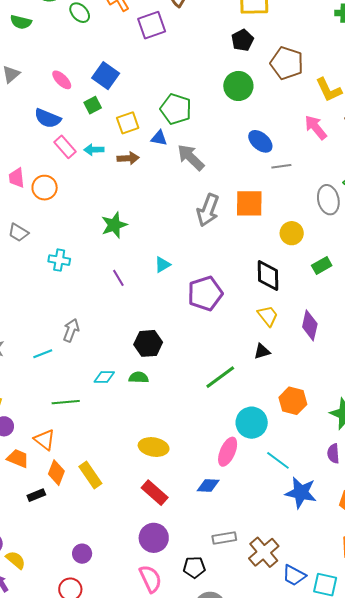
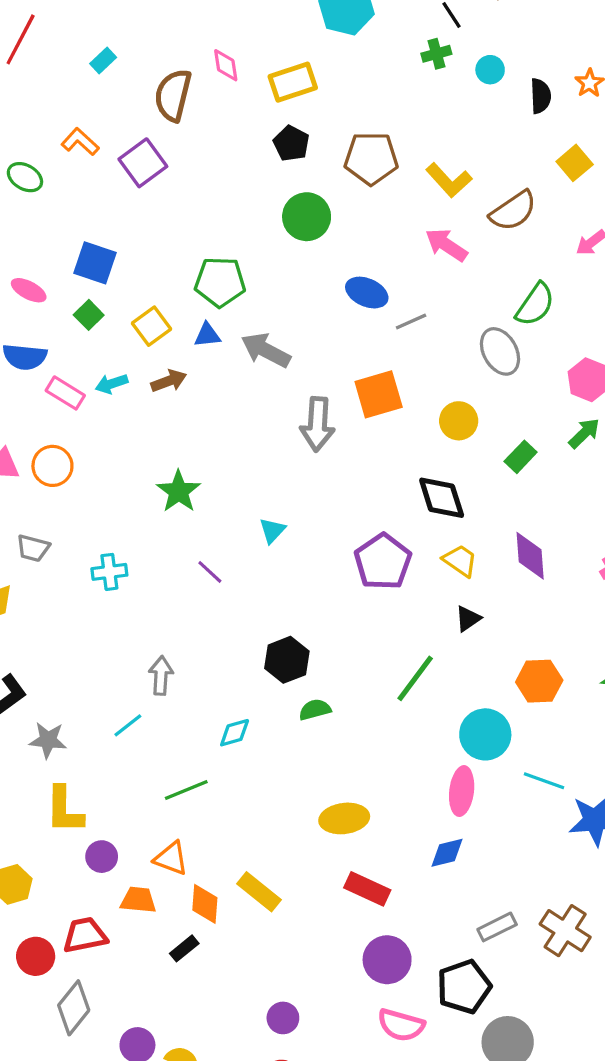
purple pentagon: (205, 293) -> (383, 562), moved
green semicircle: (139, 377) -> (315, 710), moved
black pentagon: (194, 567) -> (464, 987), size x1.5
pink semicircle: (150, 579) -> (401, 1025), turned 148

